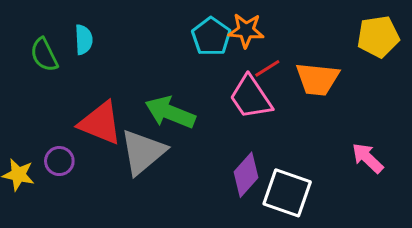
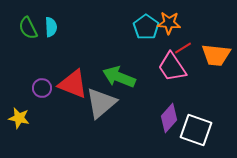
cyan semicircle: (84, 40) -> (51, 27), moved
green semicircle: (44, 55) -> (28, 28), moved
purple circle: (59, 161) -> (42, 88), moved

